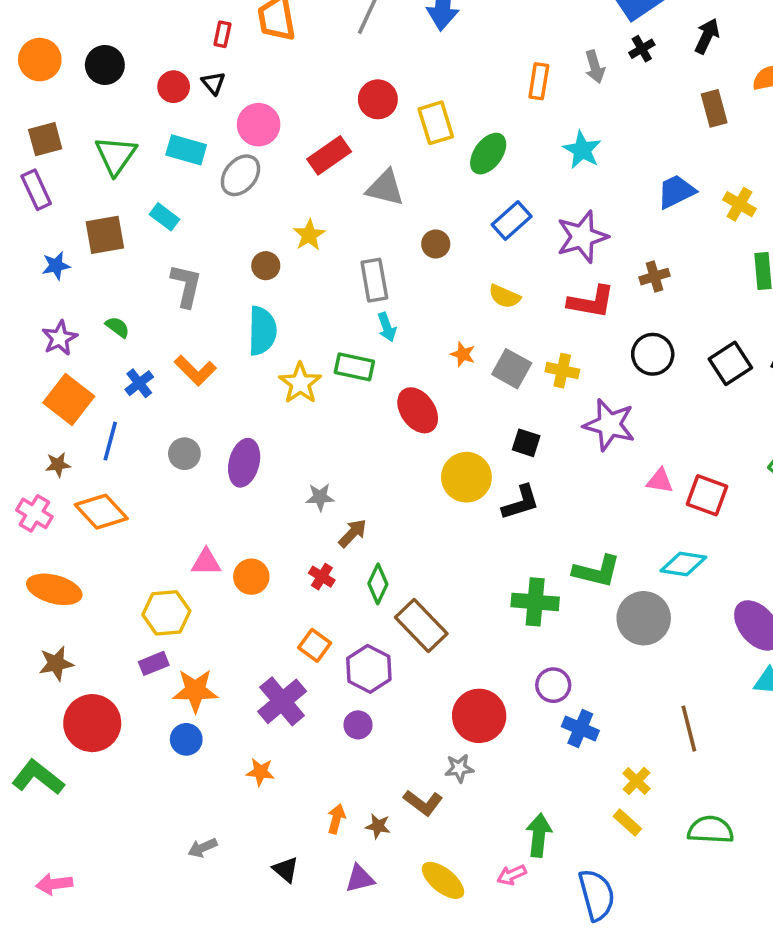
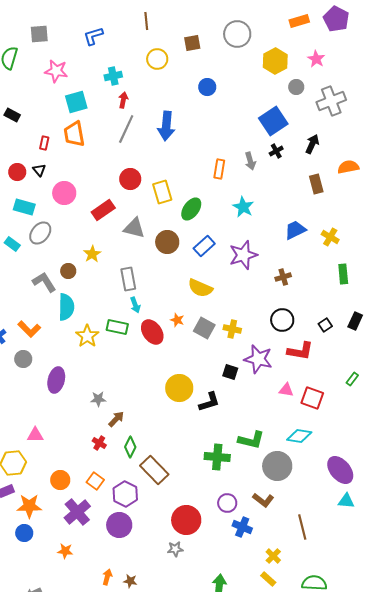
gray ellipse: (240, 175) -> (40, 233), moved
brown circle: (436, 244) -> (167, 242), moved, size x1.5
gray L-shape: (186, 286) -> (44, 282), moved, turned -45
yellow semicircle: (504, 296) -> (200, 288), size x1.4
red L-shape: (591, 302) -> (300, 351), moved
black square: (730, 363) -> (325, 325), size x0.6
red ellipse: (418, 410) -> (152, 332), moved
black square: (526, 443) -> (230, 372), moved
gray circle: (184, 454) -> (23, 359), moved
orange circle: (251, 577) -> (60, 480), moved
purple circle: (358, 725) -> (119, 525), size x1.6
brown L-shape: (423, 803) -> (263, 500), moved

